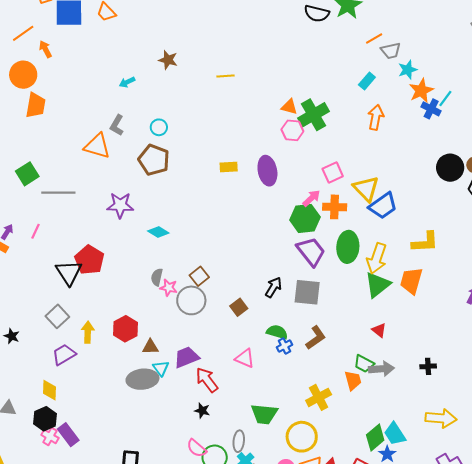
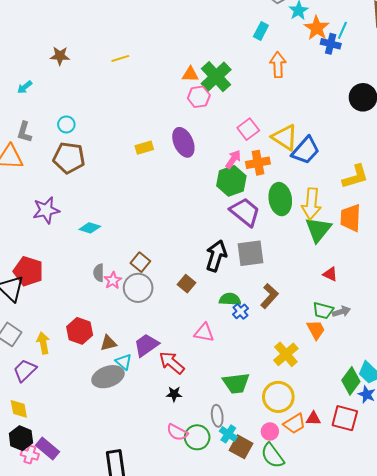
black arrow: (273, 287) -> (216, 256), size x1.4
pink star: (169, 288) -> (113, 280), turned -30
gray arrow: (381, 369) -> (341, 312), size x0.7

